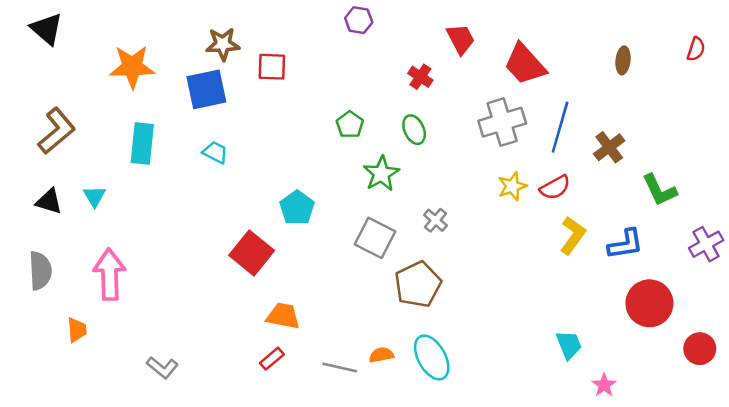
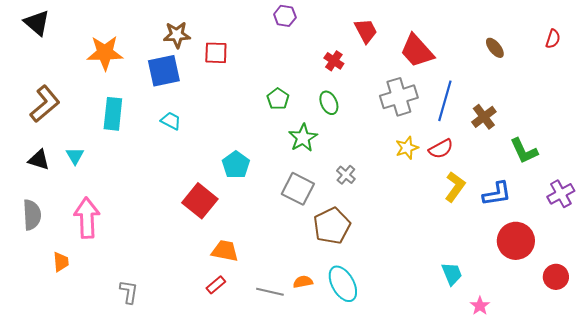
brown ellipse: (623, 60) -> (495, 48), turned -45
gray L-shape: (162, 368) -> (129, 292), turned -120

